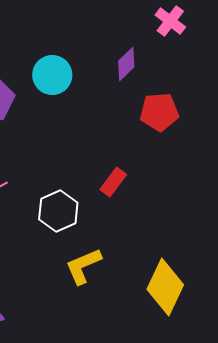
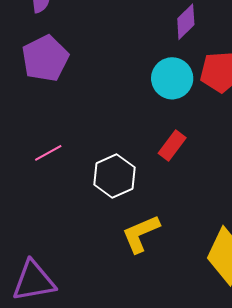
cyan circle: (52, 75) -> (172, 78), moved

